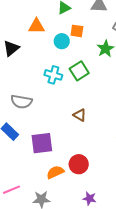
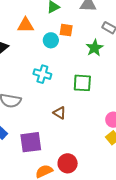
green square: (79, 71) -> (82, 83), moved, turned 36
brown triangle: (80, 115) -> (60, 113), moved

